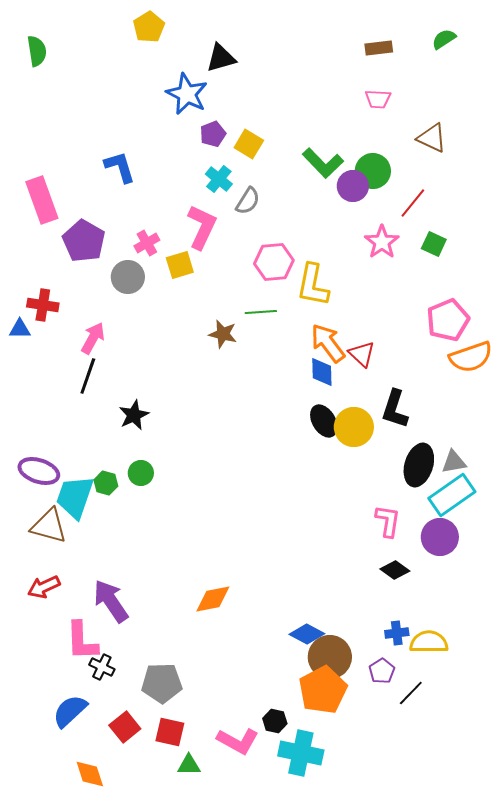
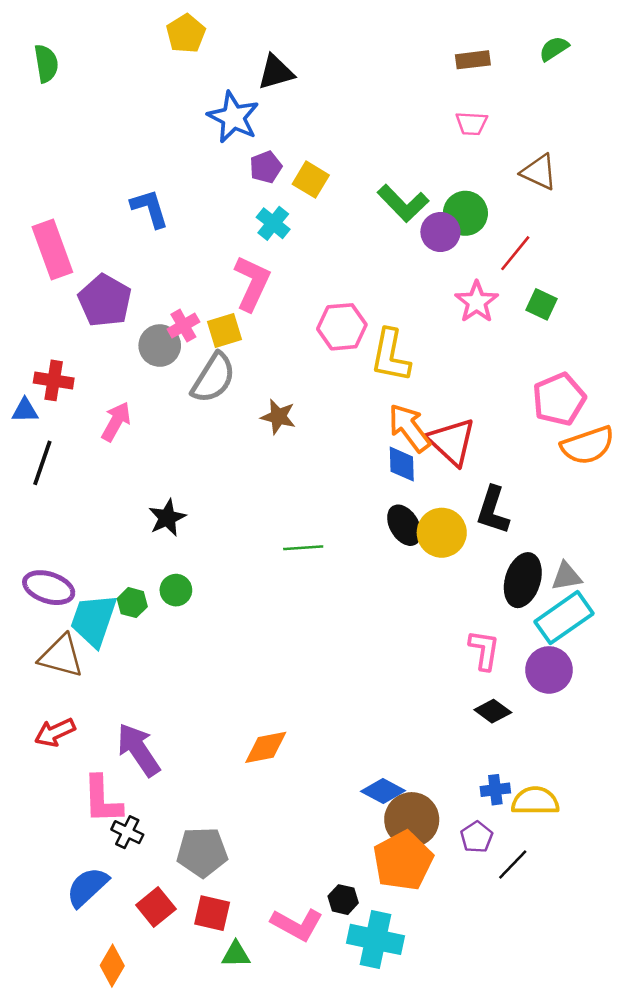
gray semicircle: (248, 201) -> (213, 378), moved, size x1.5
pink cross: (147, 243) -> (183, 326), moved
green line: (261, 312) -> (303, 548), moved
red triangle: (362, 354) -> (452, 442), size x1.5
black line: (88, 376) -> (42, 463), moved
orange diamond: (90, 774) -> (112, 966), turned 48

